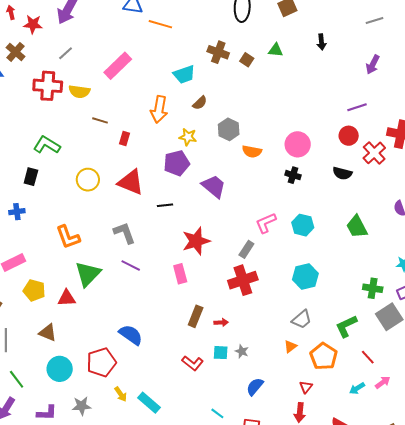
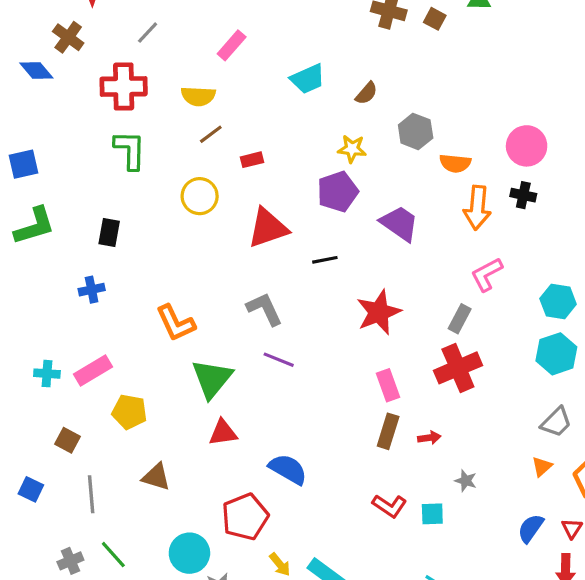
pink rectangle: (118, 66) -> (232, 45), size x0.7
cyan trapezoid: (184, 74) -> (308, 79), moved
yellow semicircle: (79, 92) -> (198, 96), moved
orange arrow: (159, 109) -> (477, 208), moved
brown line: (100, 120) -> (211, 134), turned -49
red rectangle: (125, 139) -> (252, 160), turned 64
green L-shape: (47, 145) -> (130, 150), moved, turned 64
yellow circle: (88, 180) -> (200, 196), moved
red triangle: (131, 182) -> (268, 228), turned -36
cyan hexagon: (303, 225) -> (558, 301), moved
pink rectangle: (180, 274) -> (388, 385), moved
red triangle: (67, 298) -> (223, 433), moved
cyan square: (221, 353) -> (432, 514), moved
cyan circle: (60, 369) -> (189, 553), moved
blue semicircle: (255, 387) -> (531, 528), moved

